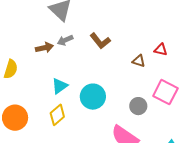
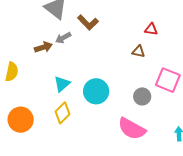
brown L-shape: (100, 41) -> (88, 22), moved
red triangle: (161, 50) -> (151, 29), moved

